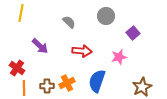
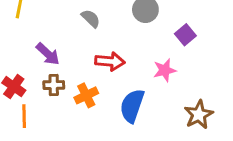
orange cross: (67, 83) -> (86, 95), moved
brown cross: (47, 86) -> (54, 85), moved

